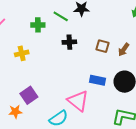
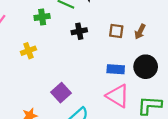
purple square: (29, 95) -> (61, 93), moved
pink triangle: (78, 101) -> (118, 96), moved

